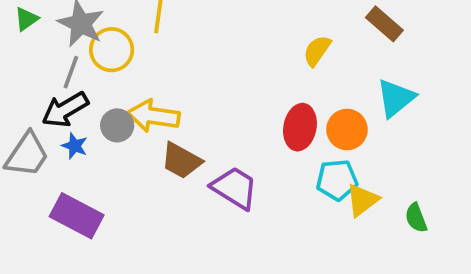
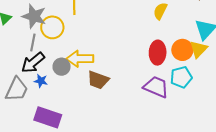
purple trapezoid: (235, 188) -> (156, 87), moved
yellow triangle: (362, 200) -> (198, 49), moved

